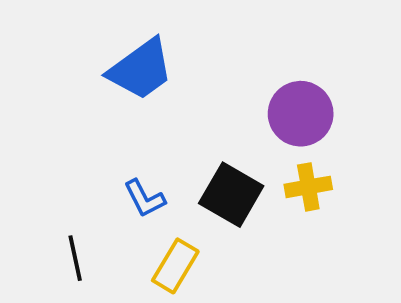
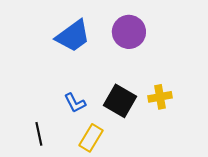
purple circle: (301, 114) -> (129, 32), moved

